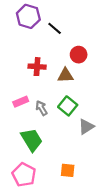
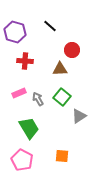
purple hexagon: (28, 16) -> (15, 32), moved
red cross: (37, 67) -> (25, 61), moved

